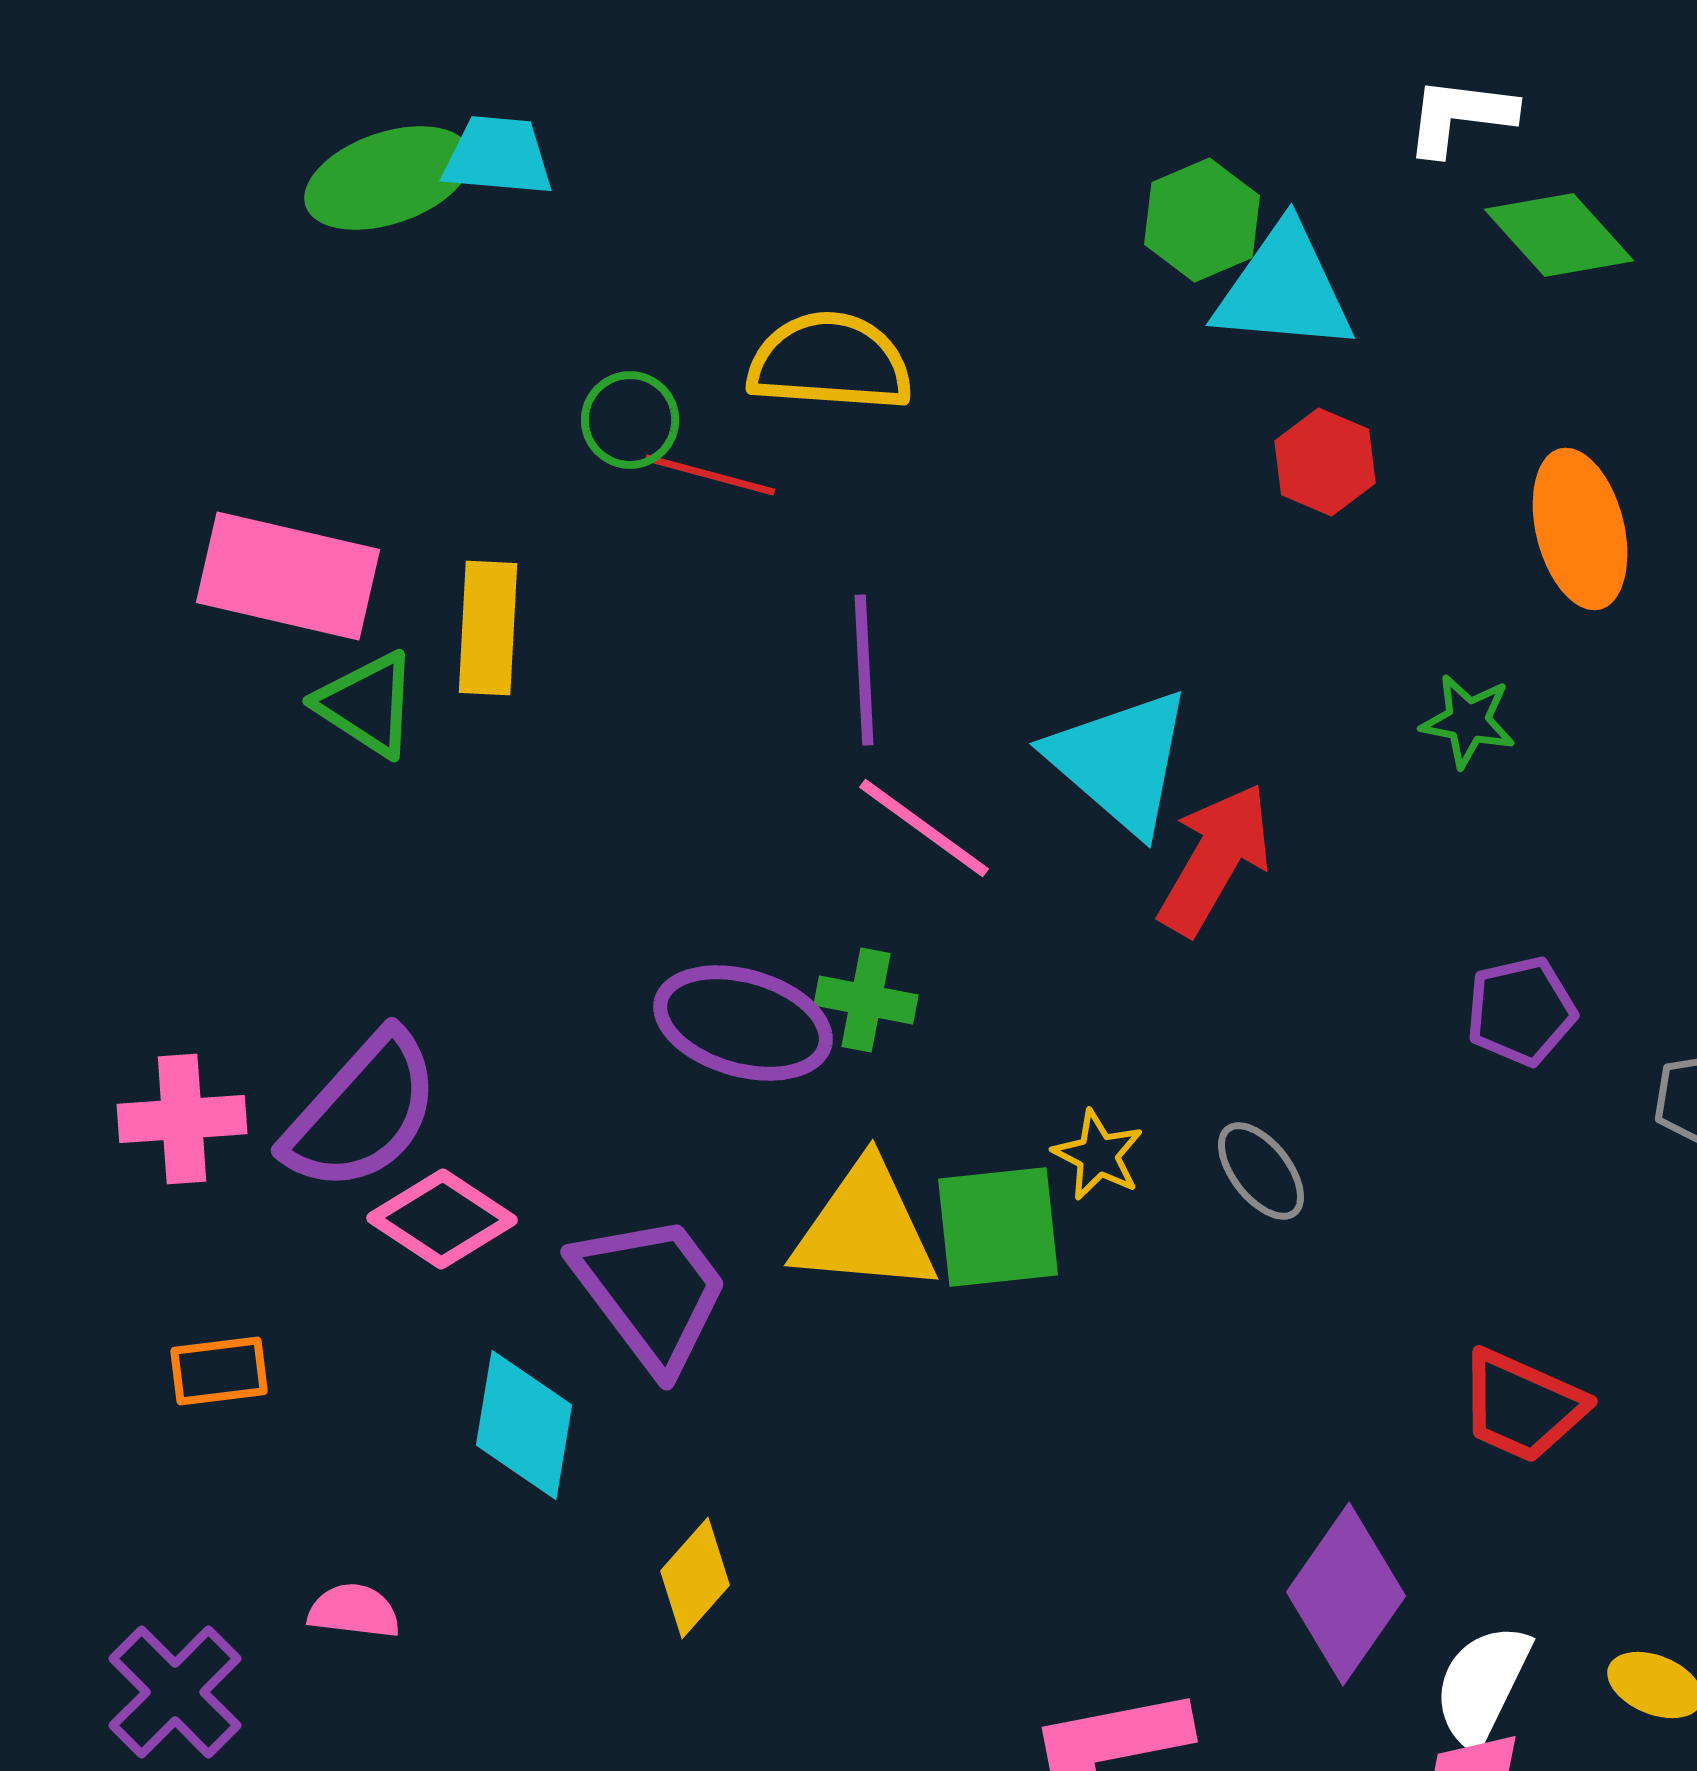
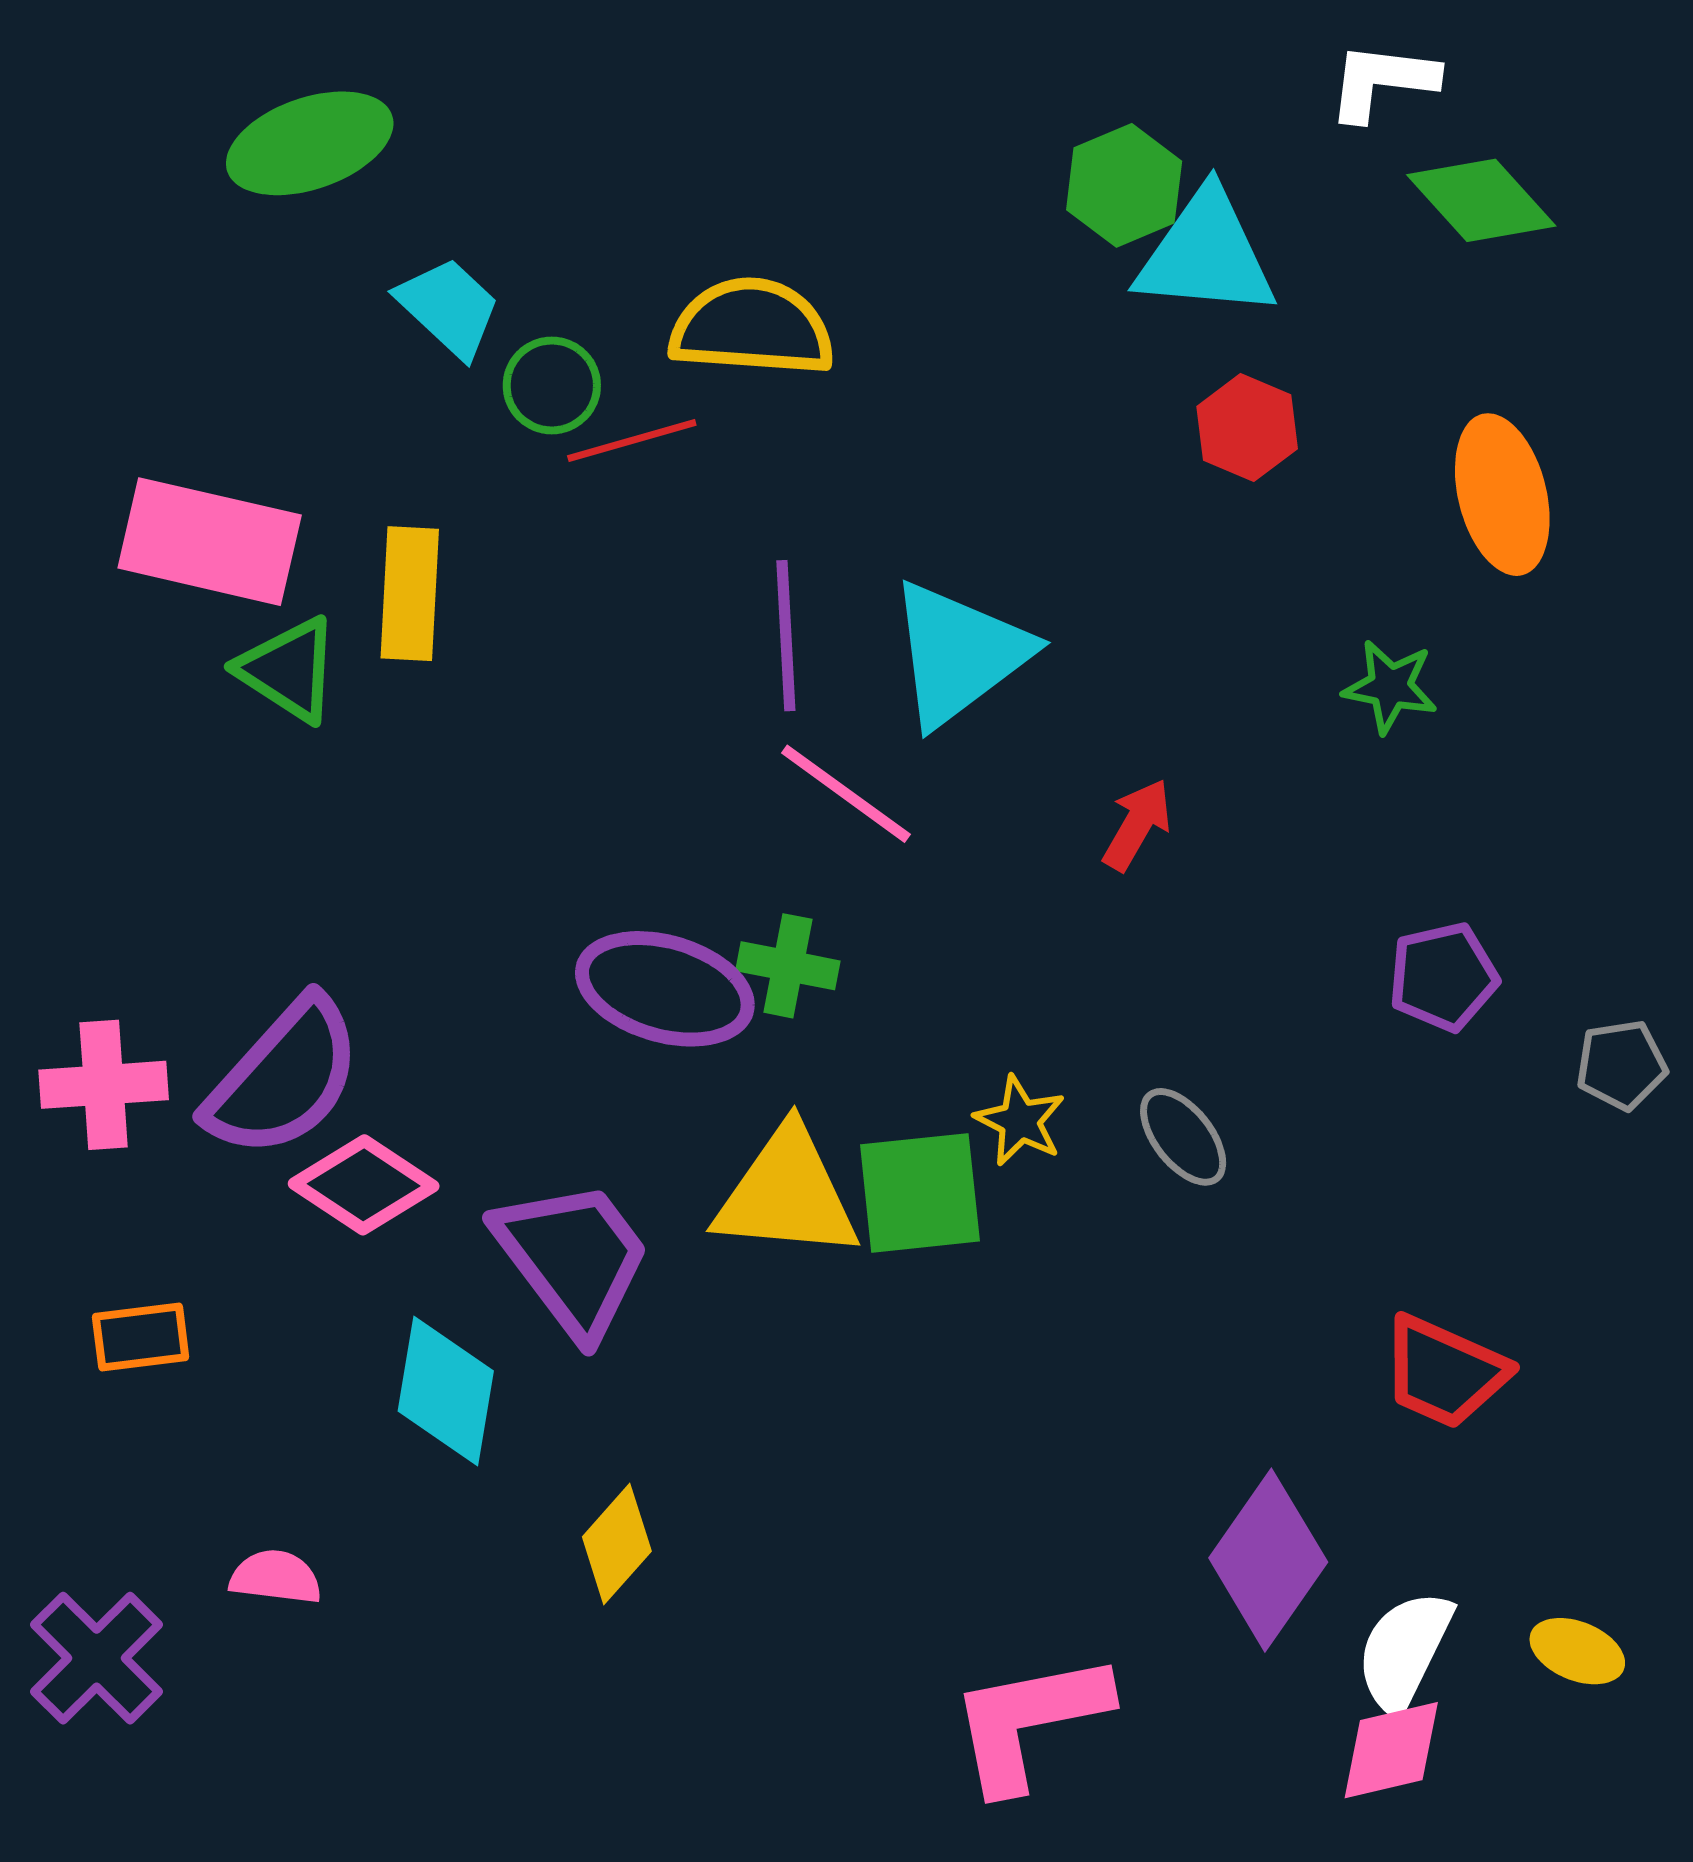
cyan trapezoid: (498, 156) -> (449, 307), moved, turned 38
red line: (710, 475) -> (632, 441), turned -31
cyan triangle: (1120, 761) -> (959, 654), moved, turned 42
red arrow: (1215, 859) -> (1137, 825), size x0.6

